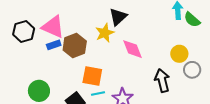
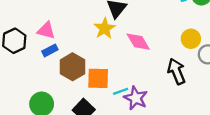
pink triangle: (53, 27) -> (46, 30), size x0.7
brown hexagon: (75, 46) -> (73, 67), moved
cyan line: (98, 93) -> (121, 91), moved

